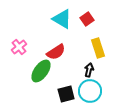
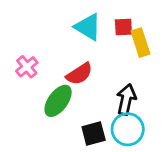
red square: (87, 19) -> (123, 27), turned 32
yellow rectangle: (98, 48) -> (140, 43), moved
black arrow: (89, 70) -> (126, 99), size x1.5

